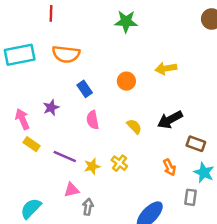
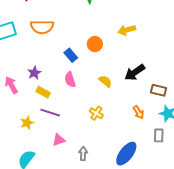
blue rectangle: (85, 89) -> (71, 55), moved
yellow rectangle: (32, 144) -> (43, 92), moved
yellow star: (92, 166) -> (27, 123), moved
gray arrow: (88, 207) -> (83, 154), moved

